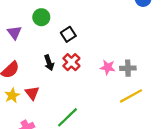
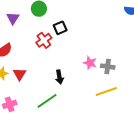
red cross: (71, 62) -> (44, 40), moved
black arrow: (49, 63) -> (59, 77), moved

